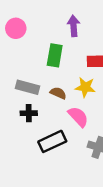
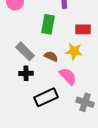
gray rectangle: (28, 87) -> (25, 51), turned 30

